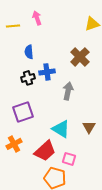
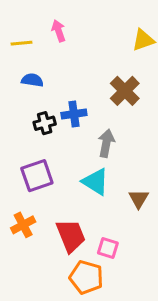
blue semicircle: (29, 52) -> (32, 80), moved, turned 104
cyan triangle: (61, 129) -> (95, 182), moved
red trapezoid: (45, 151) -> (71, 236), turned -70

